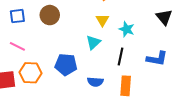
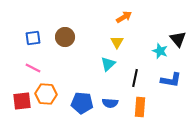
cyan star: (127, 29) -> (160, 51), moved
blue pentagon: (66, 65) -> (82, 103), moved

